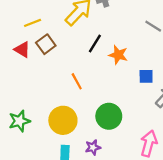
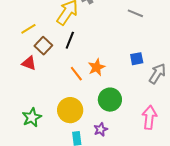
black line: (95, 44) -> (70, 40), moved
red triangle: (22, 50) -> (29, 63), moved
orange star: (118, 55) -> (97, 67), moved, turned -30

